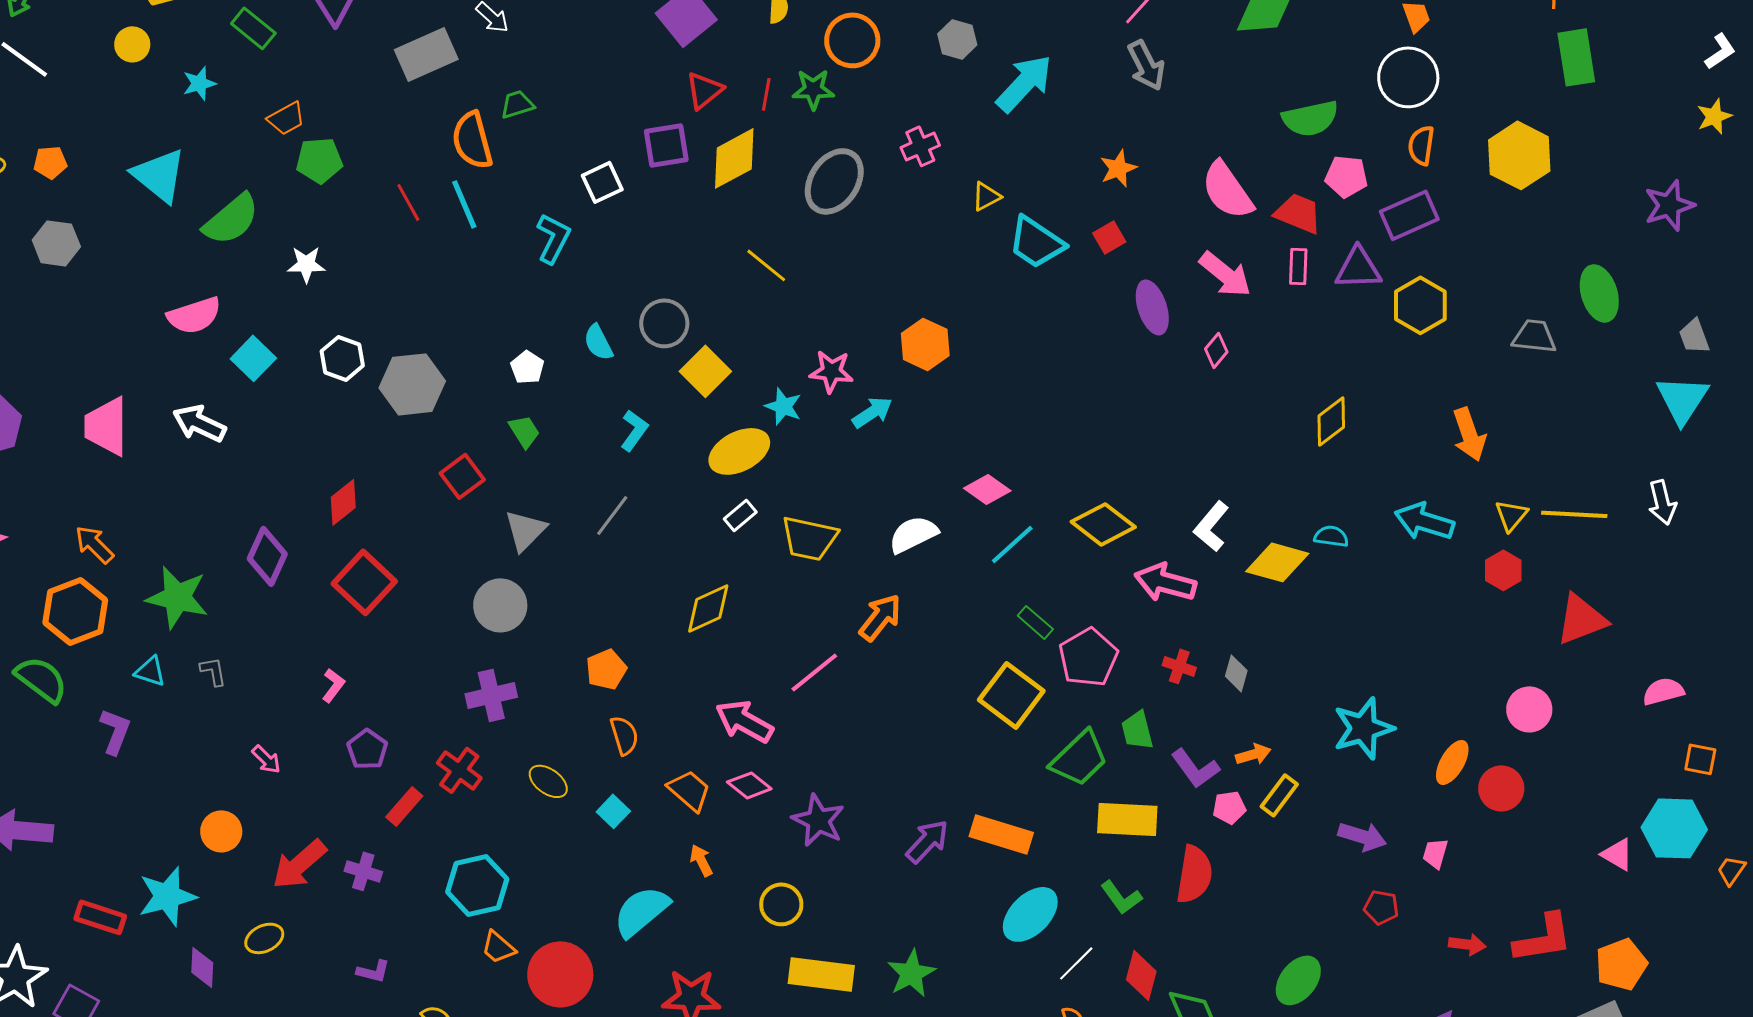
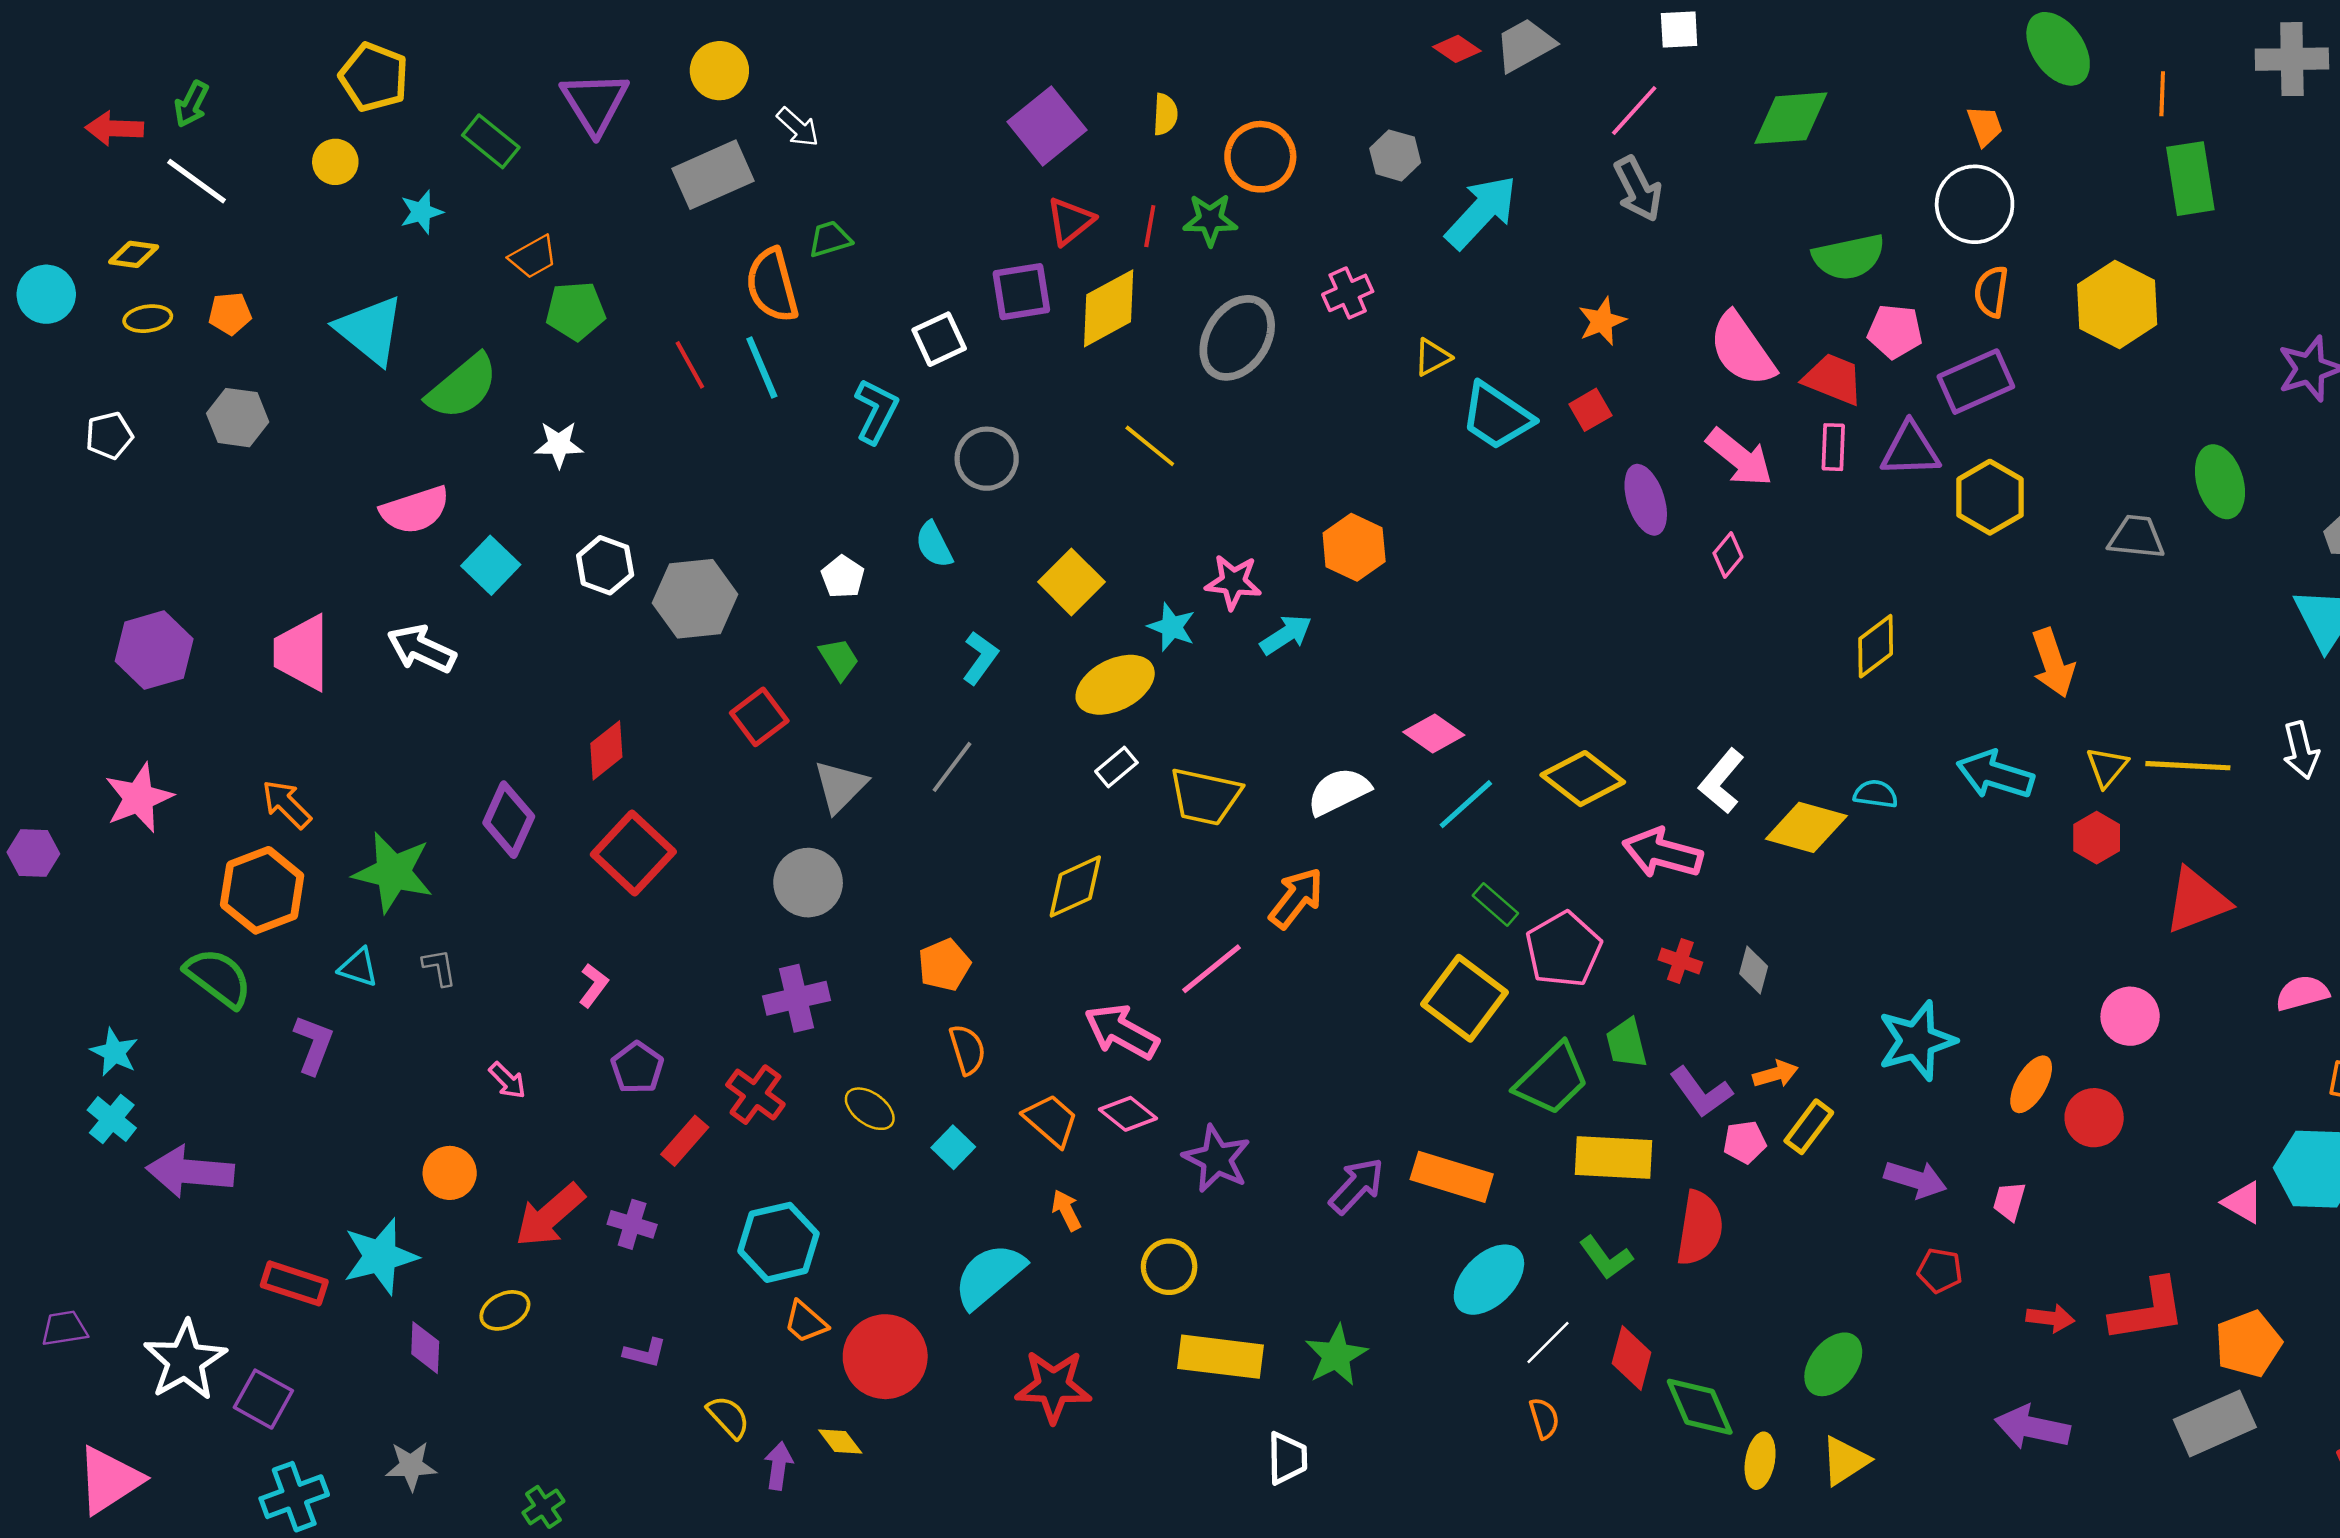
gray circle: (664, 323) -> (987, 459), moved

